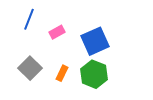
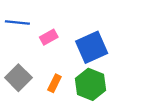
blue line: (29, 19) -> (17, 22), turned 75

